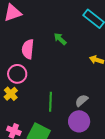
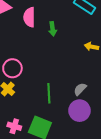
green arrow: (60, 39) -> (53, 29), turned -136
pink semicircle: (28, 49) -> (29, 17), moved

